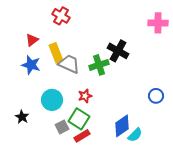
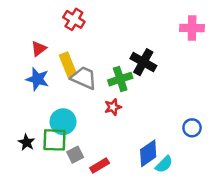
red star: (85, 96) -> (113, 107), moved
blue circle: (156, 96) -> (192, 128), moved
green square: (79, 119) -> (54, 140), moved, turned -30

